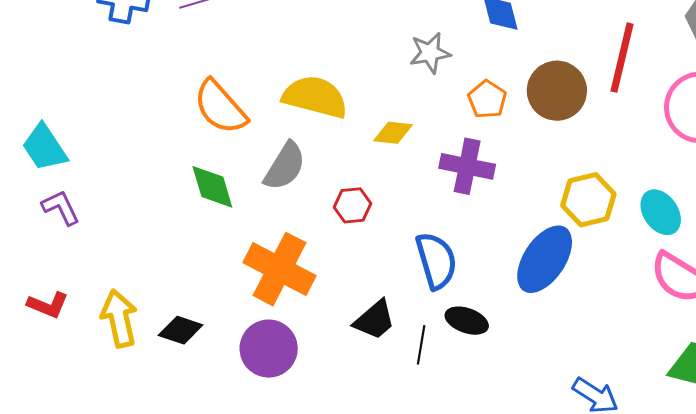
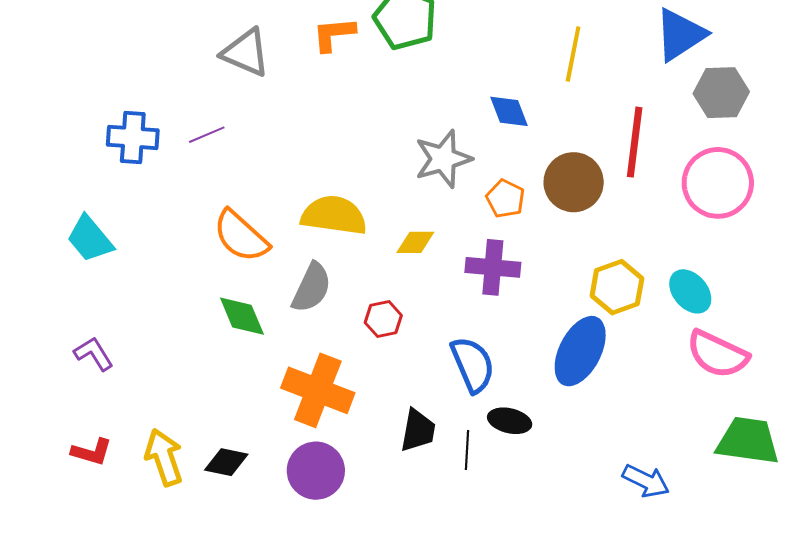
gray star: (430, 53) -> (443, 159), size x1.4
cyan trapezoid: (44, 147) -> (90, 239), moved
black trapezoid: (375, 320) -> (418, 430), turned -33

